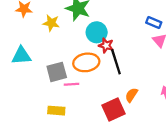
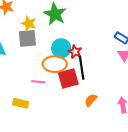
cyan circle: (97, 32) -> (61, 48), moved
gray square: (57, 72) -> (27, 38), moved
red square: (114, 110) -> (68, 78), moved

